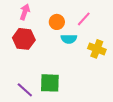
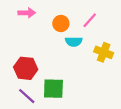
pink arrow: (25, 12) -> (27, 13), turned 70
red hexagon: (24, 39) -> (26, 68), moved

